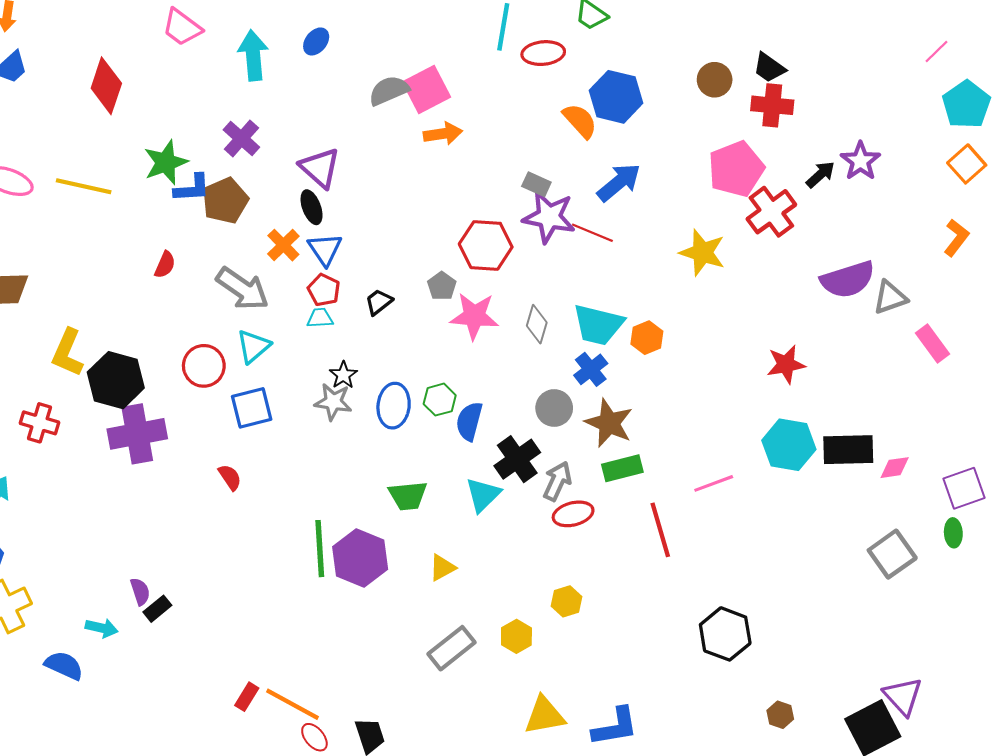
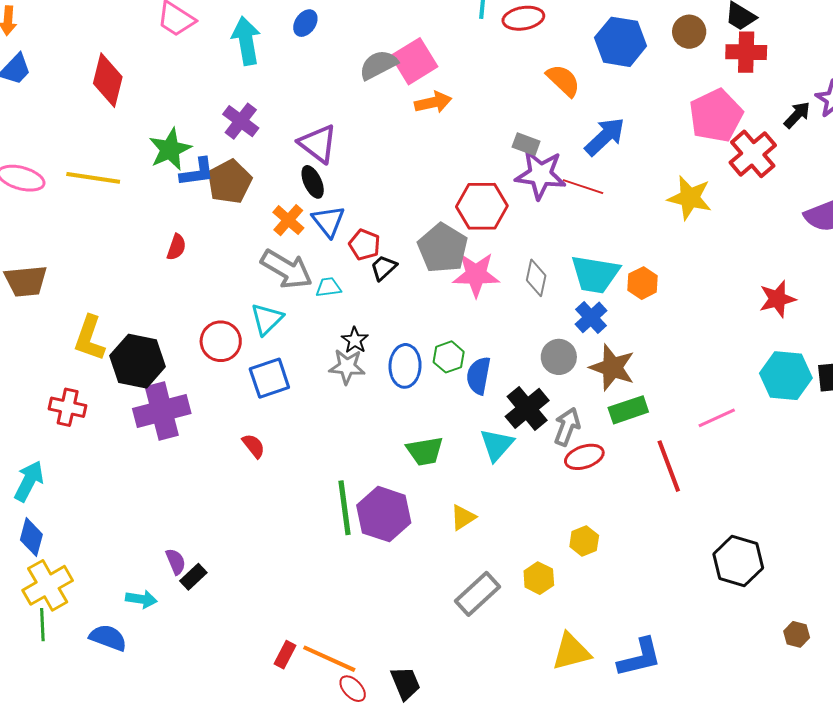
blue hexagon: (616, 97) -> (621, 42), moved
gray pentagon: (442, 286) -> (443, 248), size x1.8
gray arrow: (242, 289) -> (287, 269), moved
red pentagon: (324, 290) -> (364, 245), moved

